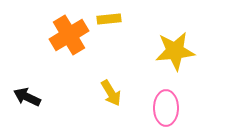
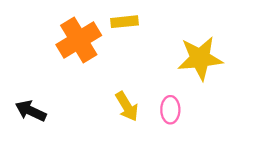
pink ellipse: (166, 108) -> (170, 110), moved, size x0.7

